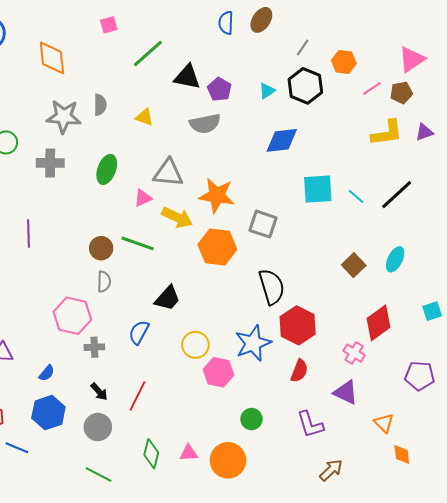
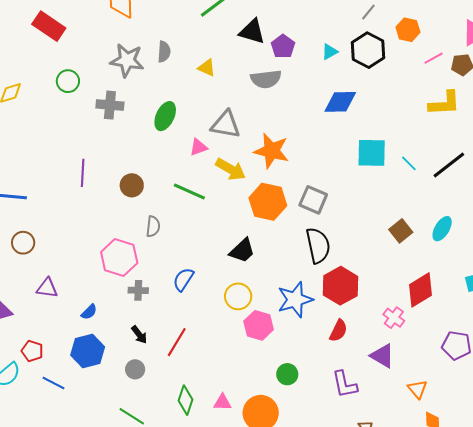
gray square: (263, 224) -> (313, 200), moved
brown circle: (101, 248) -> (132, 185), moved
black trapezoid: (167, 298) -> (242, 251), moved
gray circle: (98, 427) -> (135, 369), size x0.7

